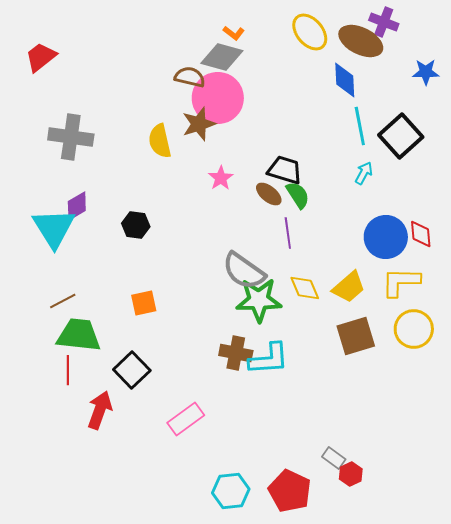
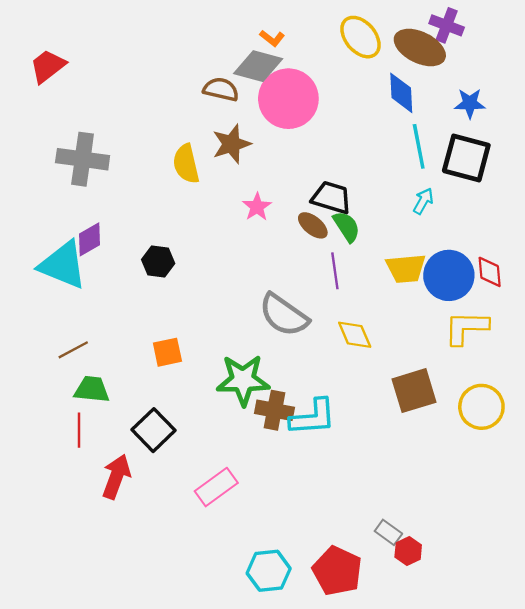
blue star: (426, 72) -> (470, 103), moved
pink circle: (218, 98) -> (288, 99), moved
black square: (401, 136) -> (466, 158), turned -33
cyan triangle: (54, 228) -> (63, 265), turned -36
yellow trapezoid: (349, 287) -> (406, 268), moved, turned 36
green star: (259, 300) -> (243, 380), moved
yellow circle: (414, 329) -> (481, 407), moved
green trapezoid: (79, 335) -> (92, 389), size x0.7

